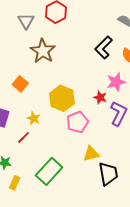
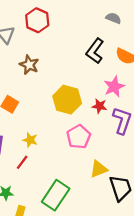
brown star: (43, 51) -> (29, 65), size x0.7
yellow hexagon: (62, 98) -> (67, 100), moved

